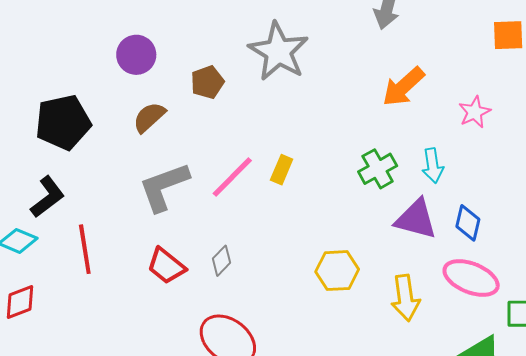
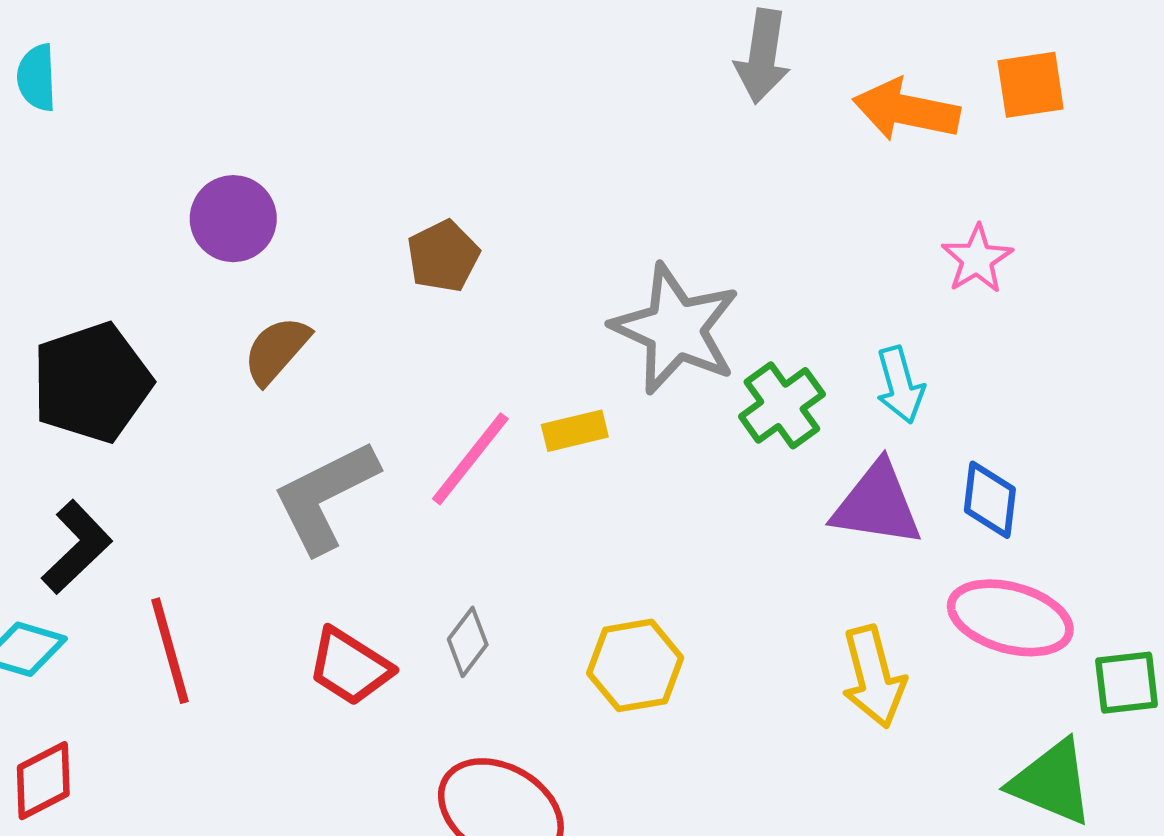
gray star: (278, 51) -> (676, 329), moved
brown pentagon: (207, 82) -> (443, 256), moved
orange arrow: (403, 87) -> (906, 110), moved, turned 60
yellow rectangle: (282, 170) -> (575, 431), turned 60
yellow hexagon: (337, 271) -> (635, 665), moved

